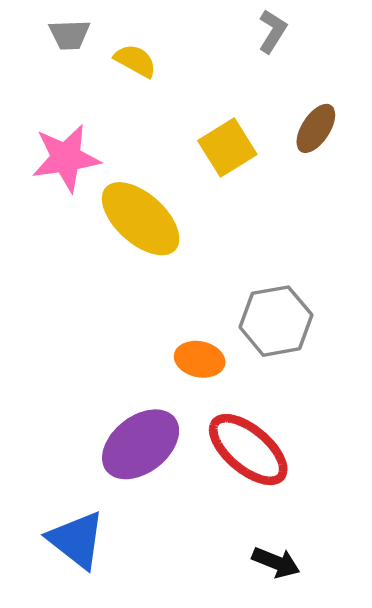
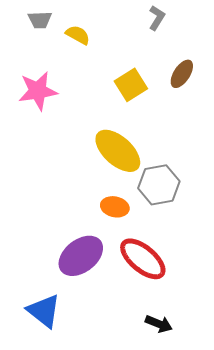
yellow ellipse: (141, 219) -> (118, 151), moved

